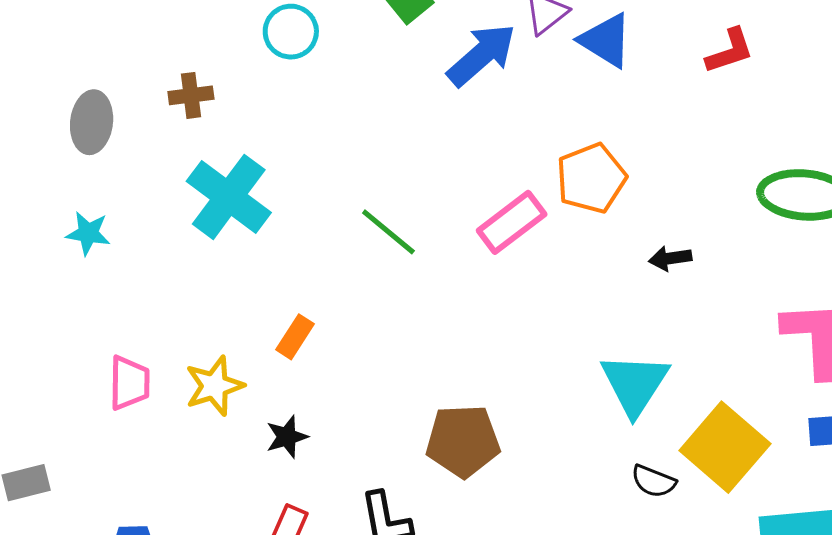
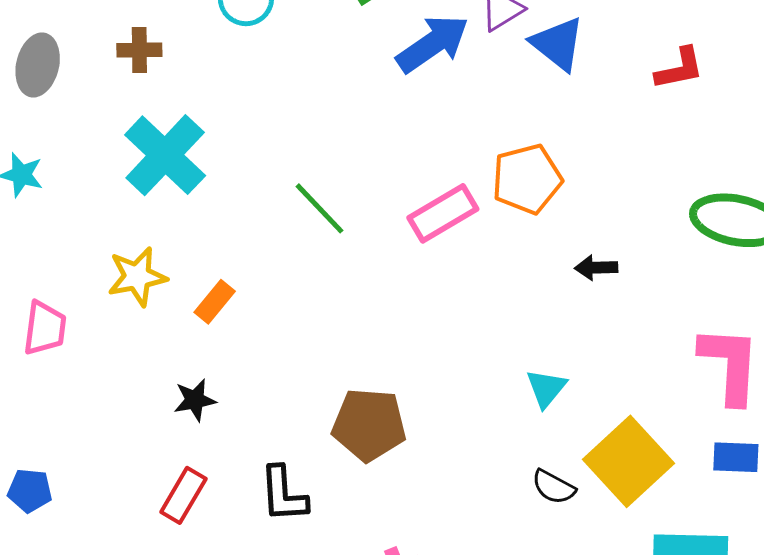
cyan triangle: (635, 384) -> (546, 388), size x0.6
yellow star: (214, 386) -> (137, 277), moved

